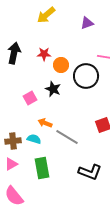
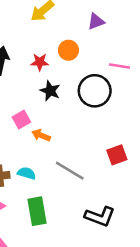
orange circle: (61, 65) -> (68, 50), moved
black star: (53, 89) -> (50, 91), moved
orange arrow: (45, 123) -> (41, 135), moved

